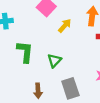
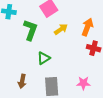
green L-shape: (25, 52) -> (30, 30), moved

